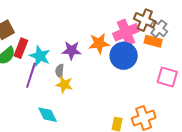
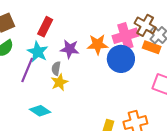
red rectangle: (21, 48) -> (45, 27), moved
yellow star: (64, 85) -> (59, 82), turned 30
cyan diamond: (47, 115) -> (40, 111), turned -35

